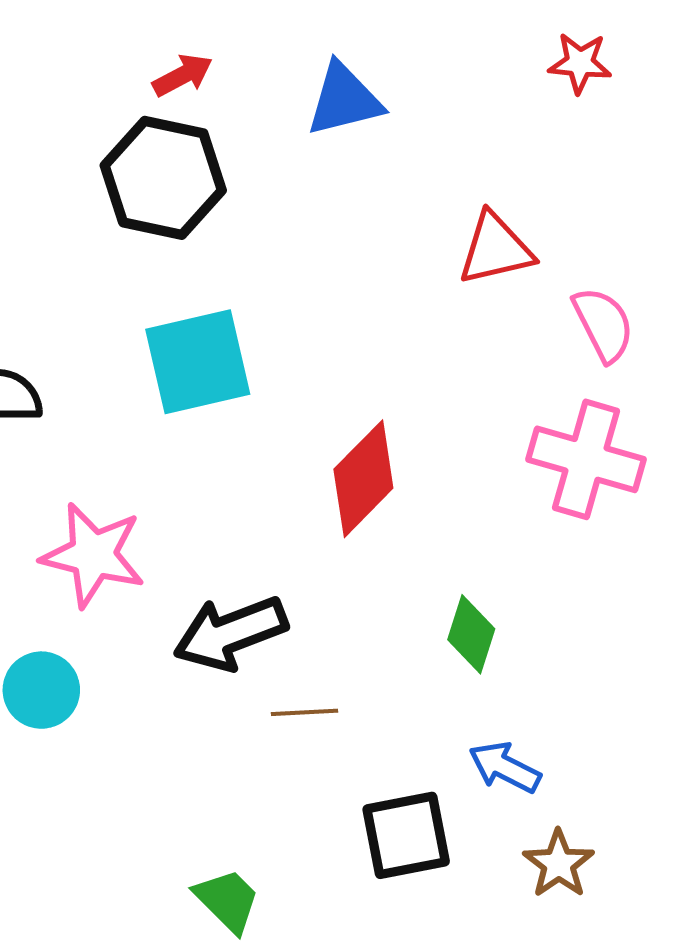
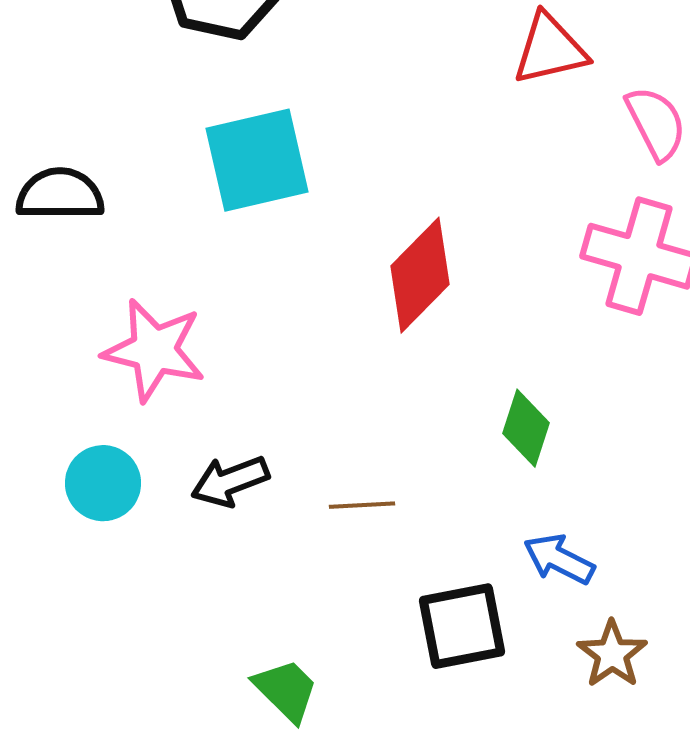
black arrow: (230, 633) -> (230, 481), moved, size x0.7

